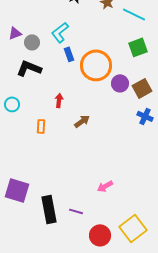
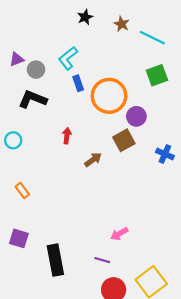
brown square: (142, 88) -> (124, 140), moved
orange rectangle: (41, 126) -> (22, 190), moved, turned -40
purple square: (17, 190) -> (19, 238), size x0.7
purple line: (76, 211) -> (102, 260), moved

